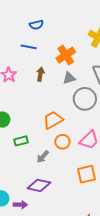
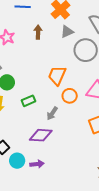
orange trapezoid: (53, 120) -> (57, 75), turned -30
purple diamond: (39, 185) -> (41, 135), moved

